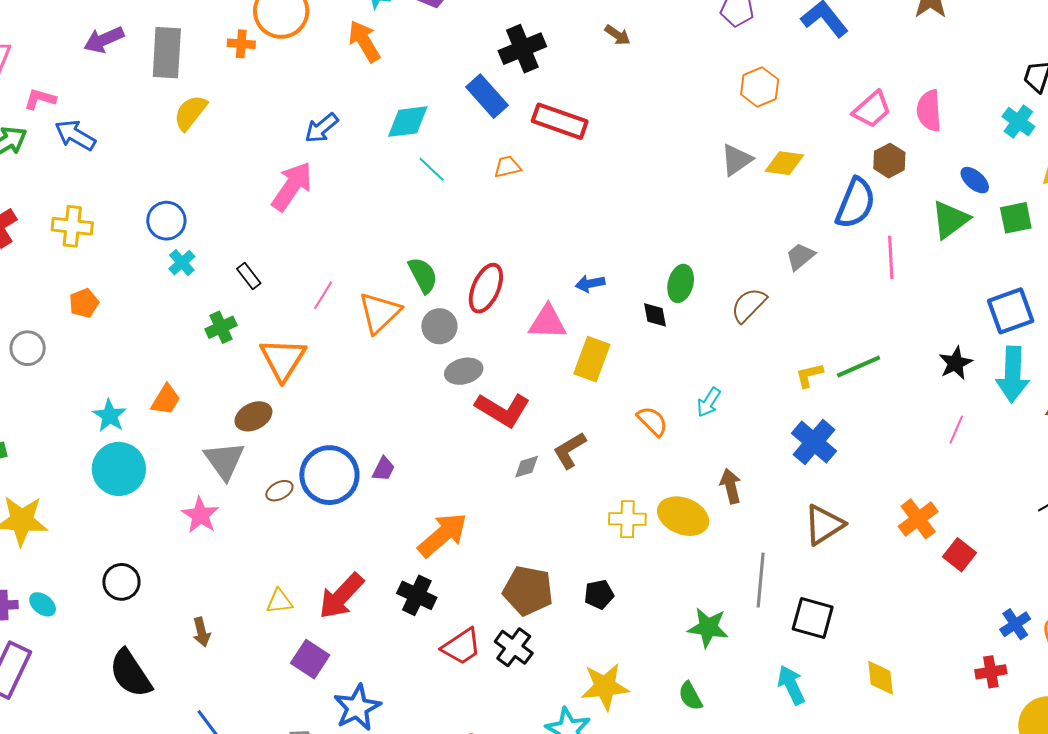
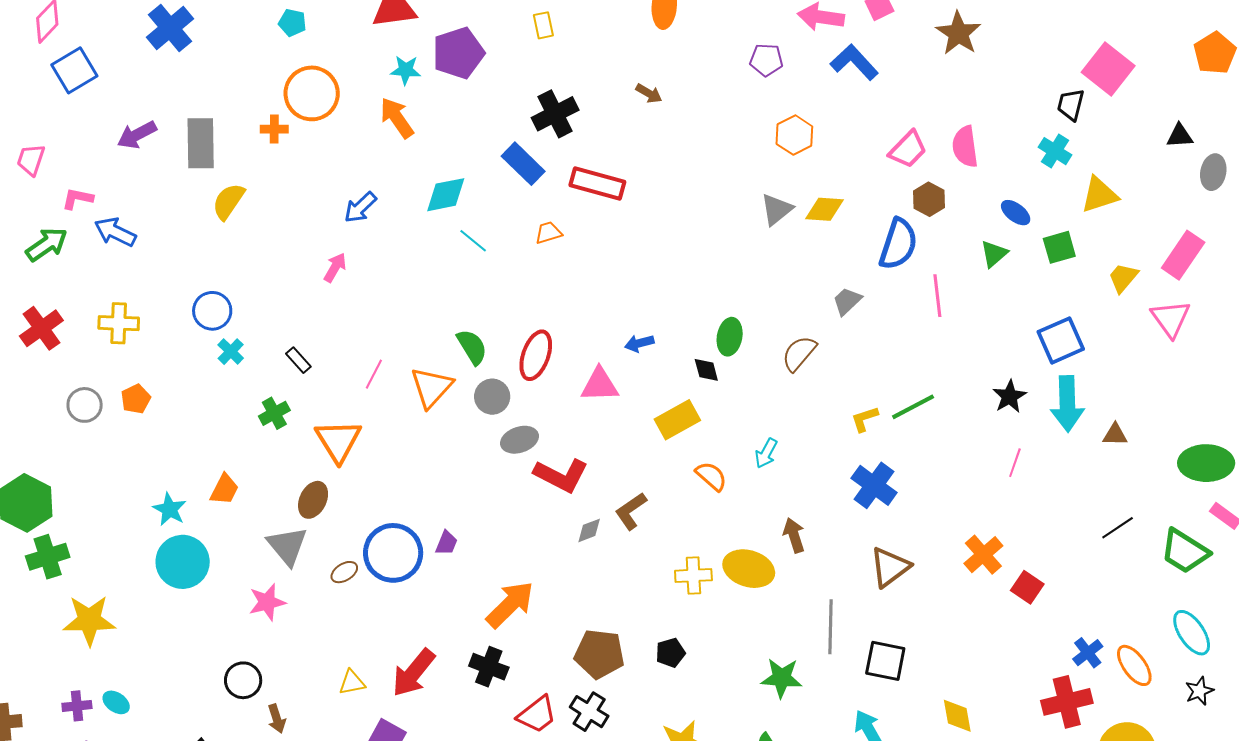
pink arrow: (292, 186) -> (335, 267), size x0.6
green triangle: (950, 220) -> (994, 254), size x0.7
gray circle: (28, 348) -> (85, 405), moved
yellow rectangle: (592, 359) -> (677, 420), moved, turned 45
brown ellipse: (253, 416) -> (313, 500), turned -33
pink star: (200, 515) -> (267, 602), turned 30
black circle: (121, 582) -> (243, 680), moved
red cross: (991, 672) -> (1067, 702), size x1.6

